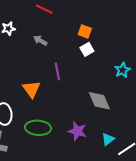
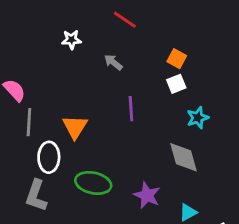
cyan star: (122, 70) -> (198, 118), moved
orange triangle: (31, 89) -> (75, 127), moved

